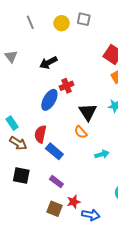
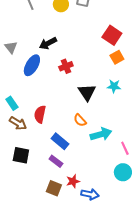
gray triangle: (11, 56) -> (11, 47), moved
blue ellipse: (49, 100) -> (32, 65), moved
orange semicircle: (81, 132) -> (80, 120), moved
blue rectangle: (54, 151) -> (60, 141), moved
cyan arrow: (102, 154) -> (101, 134), size x1.5

